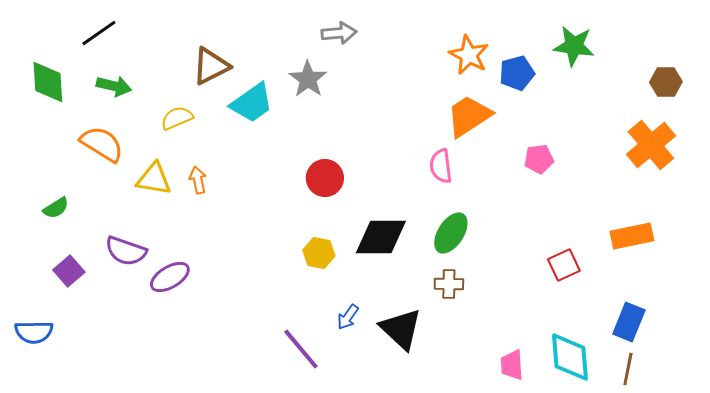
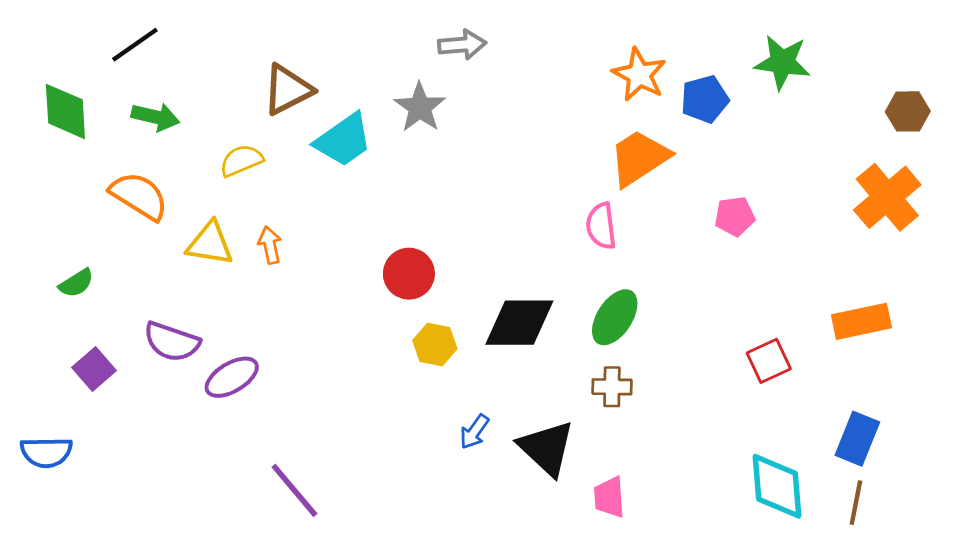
red circle: (325, 178) -> (409, 274), moved
purple line: (301, 349) -> (294, 490), moved
pink trapezoid: (512, 365) -> (609, 497), moved

